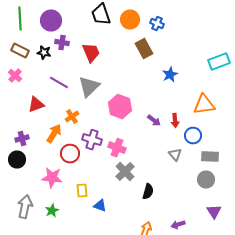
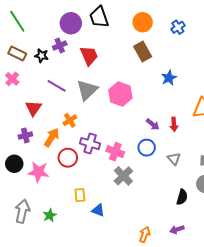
green line: (20, 19) -> (17, 21), turned -30
orange circle: (130, 20) -> (143, 22), moved
purple circle: (51, 21) -> (71, 23), moved
blue cross: (157, 24) -> (178, 27), moved, turned 32
purple cross: (62, 43) -> (60, 45), turned -32
red triangle: (36, 105) -> (33, 108), turned -36
pink hexagon: (120, 107) -> (120, 94), moved
blue circle: (193, 136) -> (147, 148), moved
purple cross: (22, 139) -> (25, 135), moved
pink star: (52, 178) -> (38, 172), moved
black semicircle: (148, 192) -> (182, 197), moved

